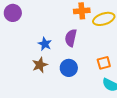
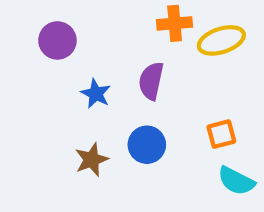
purple circle: (13, 13) -> (57, 40), moved
brown star: (40, 65) -> (92, 160), moved

